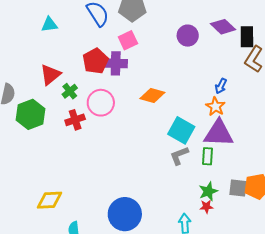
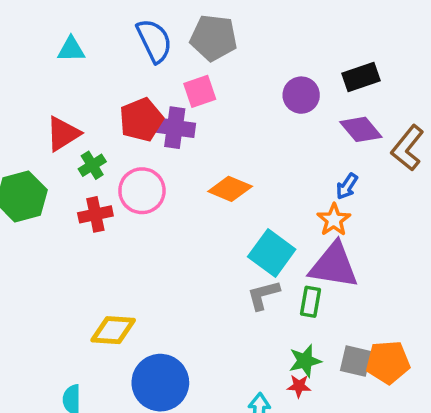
purple diamond: (223, 27) -> (361, 129), moved
black rectangle: (247, 37) -> (361, 77), moved, turned 65
yellow diamond: (49, 200) -> (113, 330), moved

